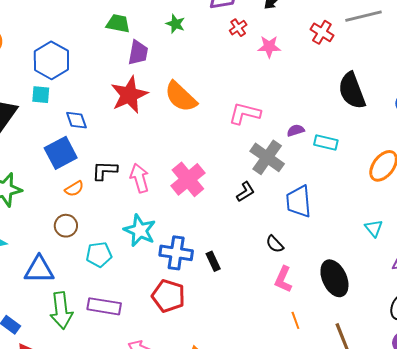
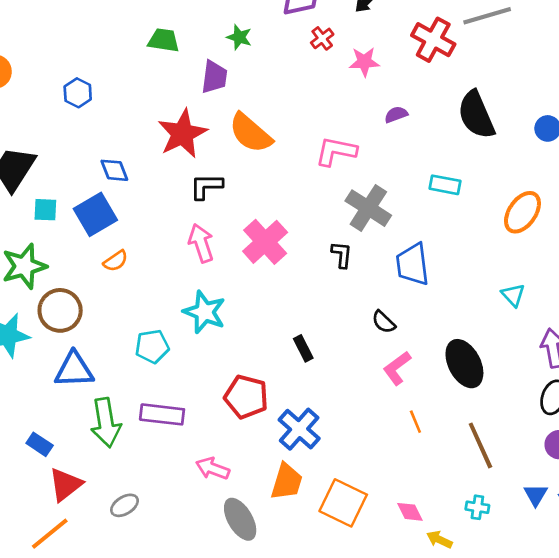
red cross: (322, 32) -> (433, 40), size x1.4
purple trapezoid: (138, 53) -> (214, 77), moved
blue hexagon: (51, 60) -> (78, 93), size x0.6
cyan square: (41, 95) -> (45, 210), moved
purple semicircle: (296, 130) -> (396, 115), moved
black L-shape: (105, 171) -> (206, 186), moved
black L-shape: (245, 192) -> (342, 255), turned -50
brown circle: (66, 226) -> (60, 310), moved, size x1.4
blue cross: (176, 253) -> (299, 429), moved, turned 36
pink L-shape: (283, 279) -> (397, 368), turned 32

